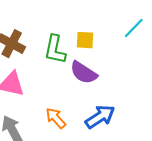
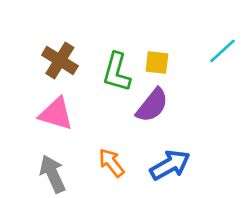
purple semicircle: (84, 73) -> (152, 105), turned -88

